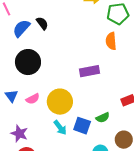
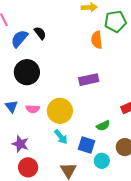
orange semicircle: (111, 41) -> (97, 40), moved
pink semicircle: (33, 99) -> (33, 109), turned 32
blue square: (82, 126) -> (87, 145), moved

